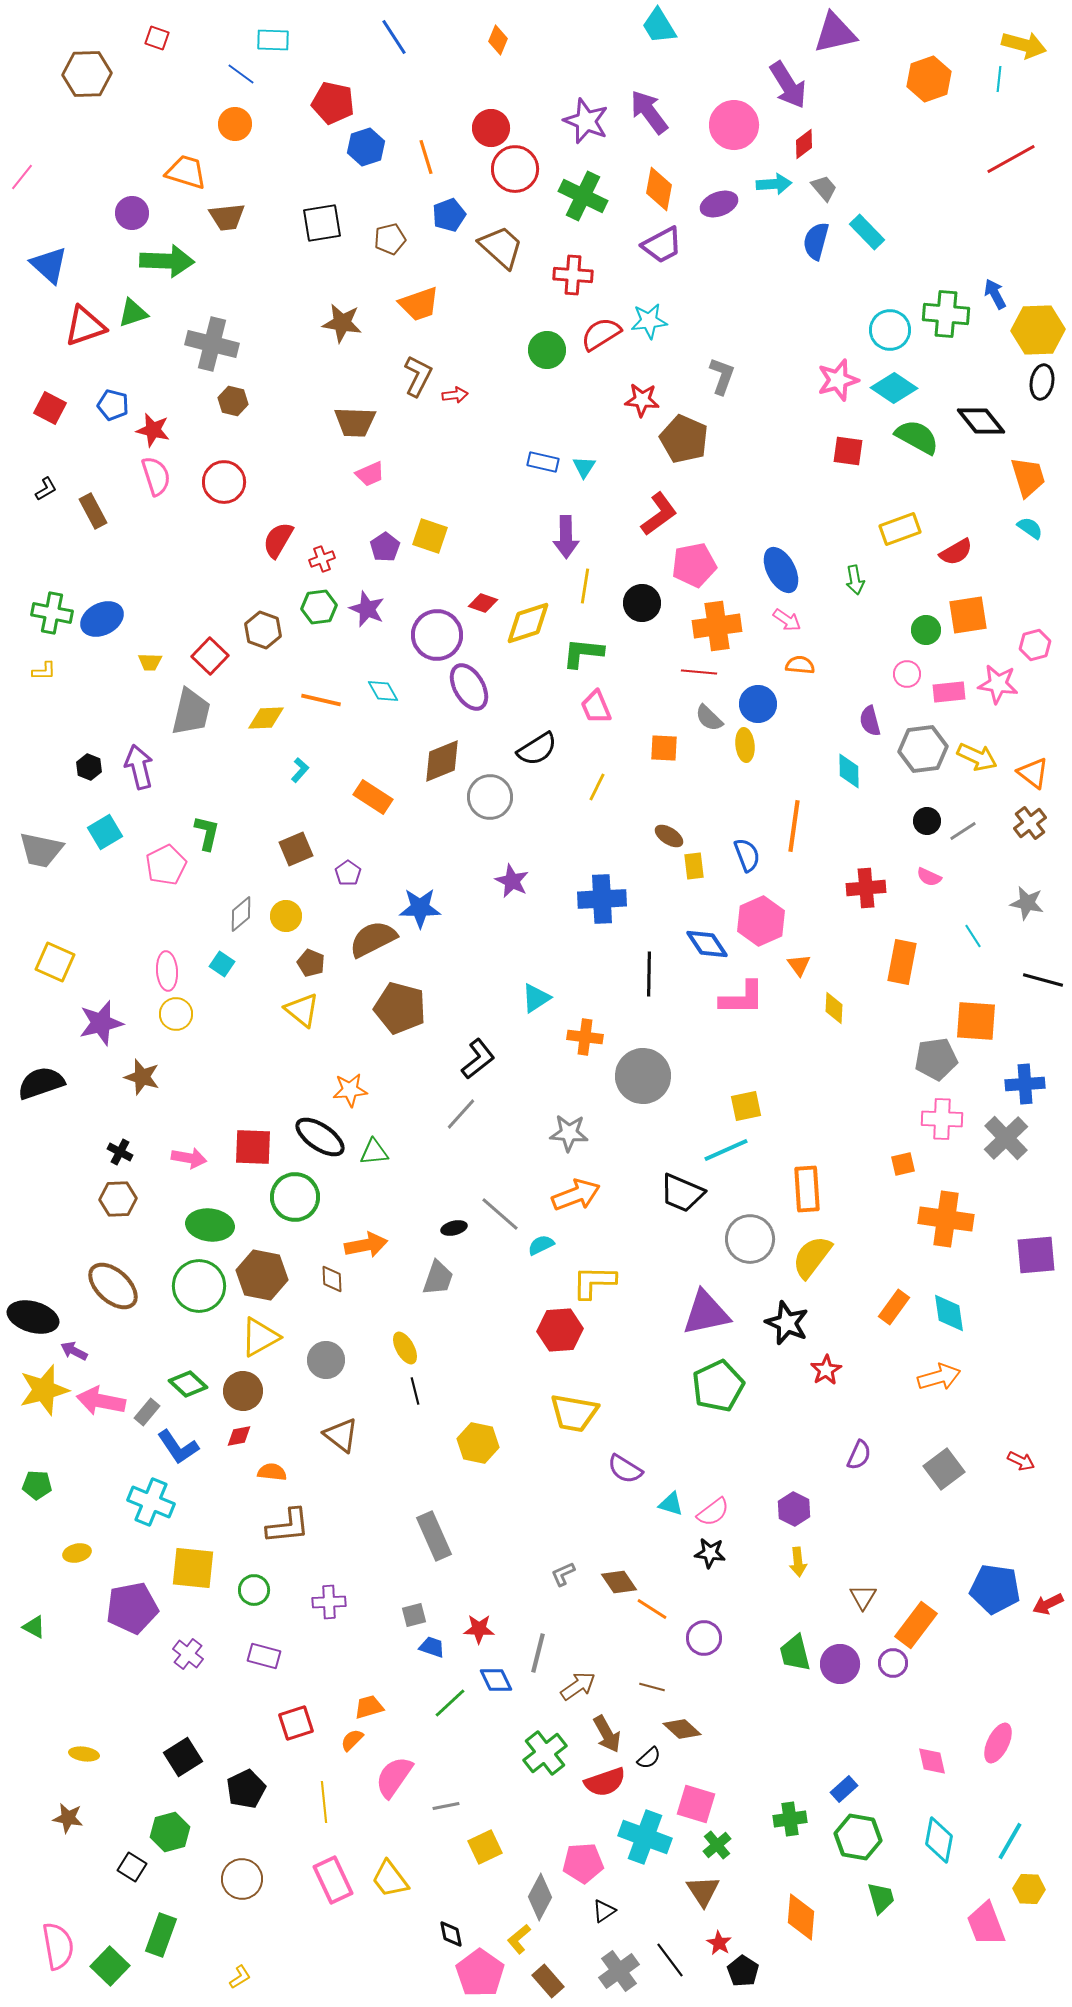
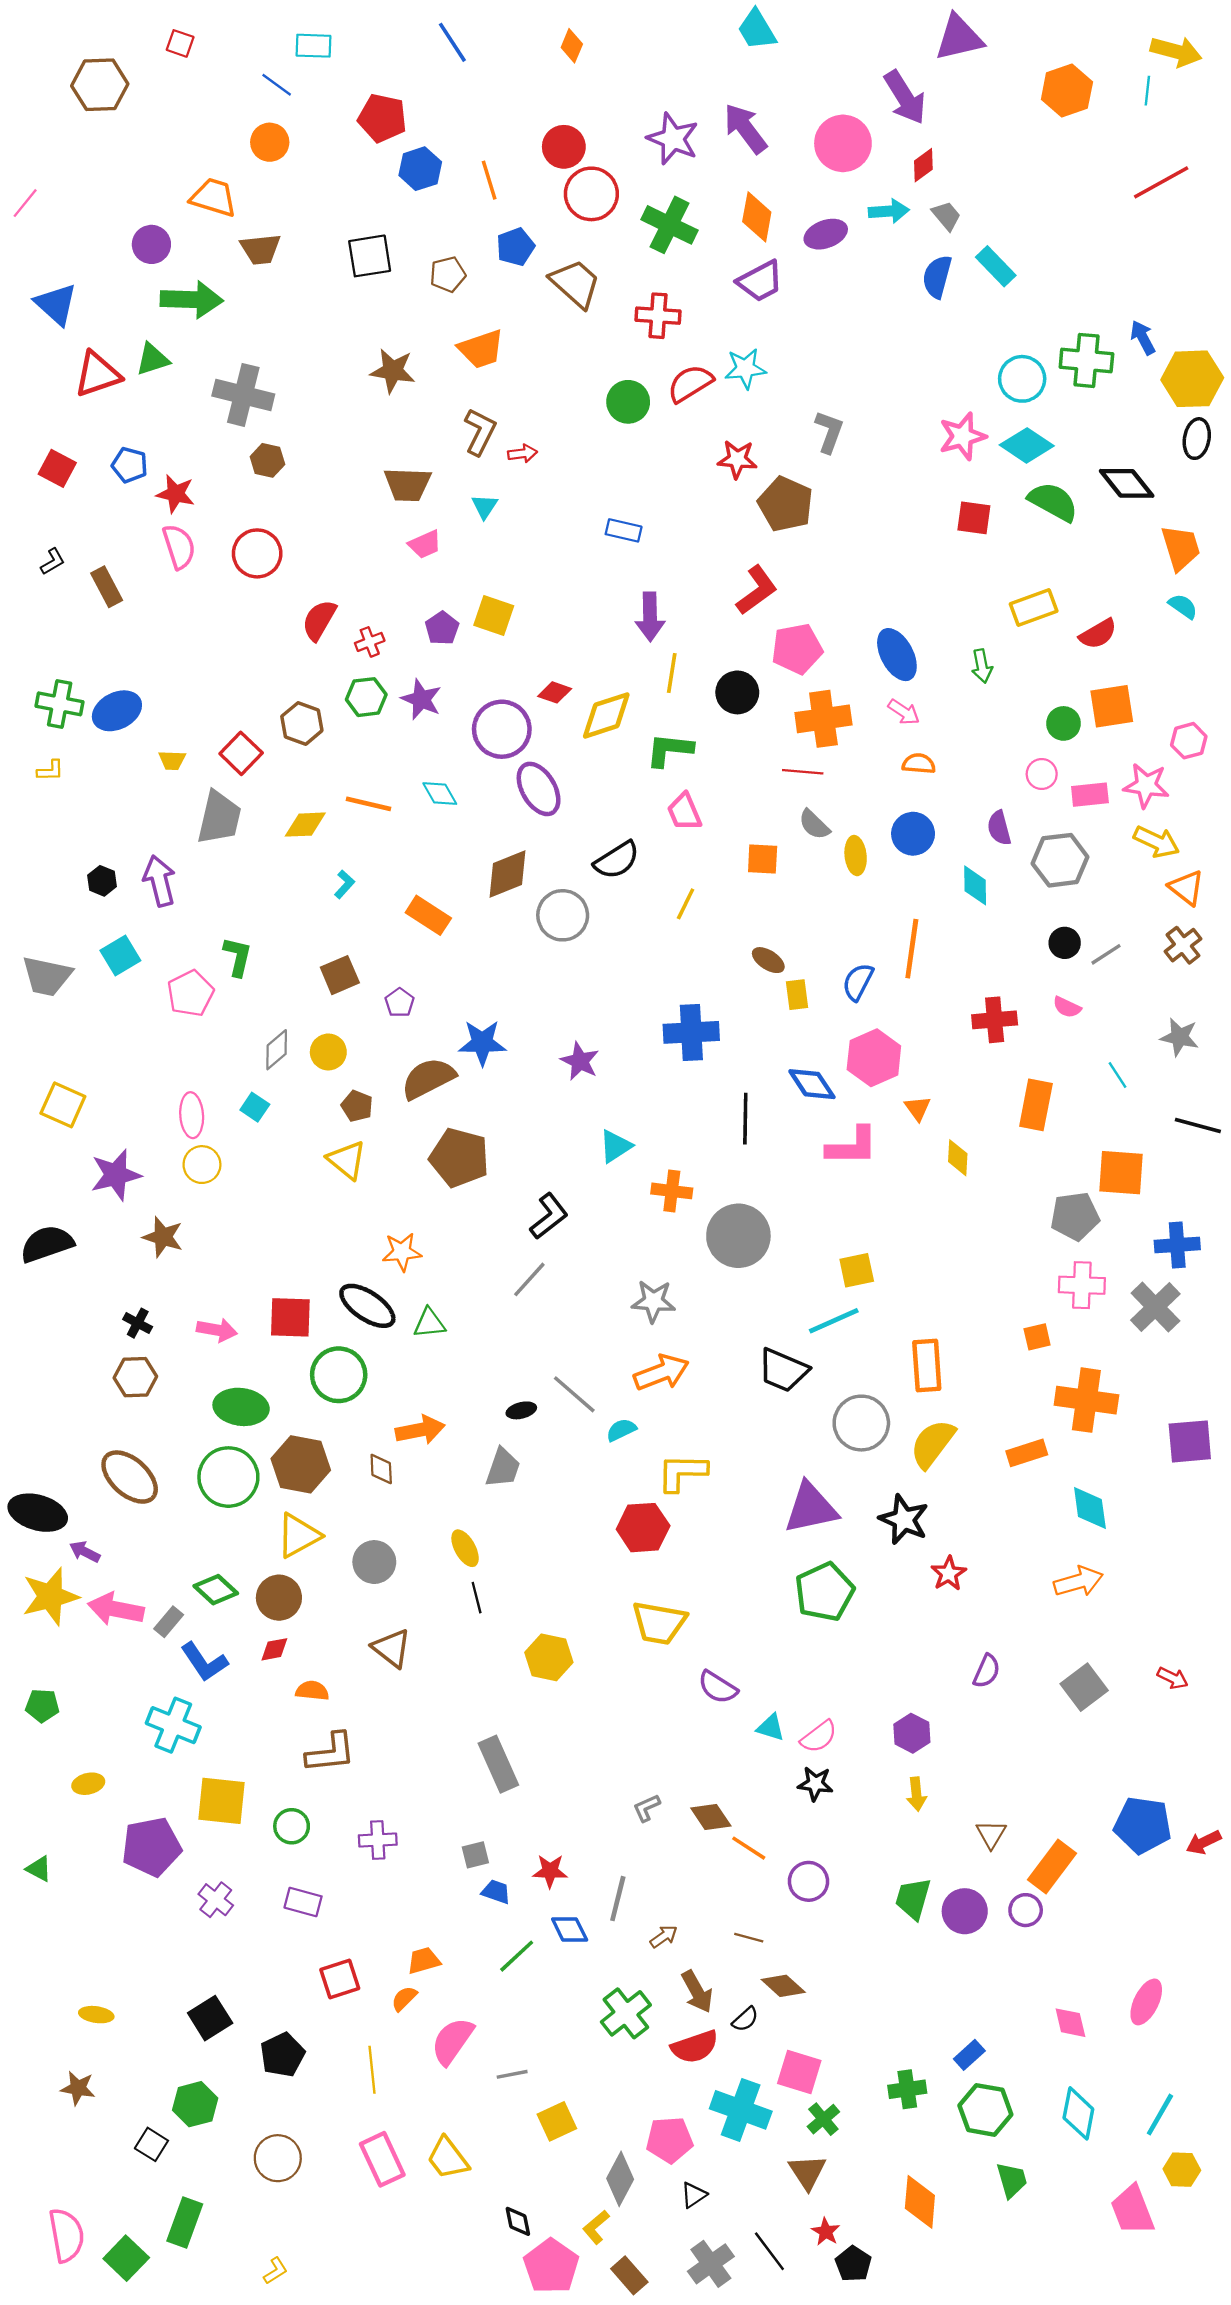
cyan triangle: (584, 467) -> (485, 506), moved
blue circle: (758, 704) -> (913, 834), moved
yellow arrow: (977, 757) -> (1157, 842), moved
blue semicircle: (747, 855) -> (858, 982), turned -132
purple star: (512, 881) -> (580, 1061), moved
orange rectangle: (894, 1307) -> (1027, 1453), moved, turned 36
green trapezoid: (795, 1653) -> (913, 1899), turned 30
brown arrow: (578, 1686) -> (664, 1936), size x0.7

